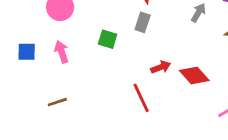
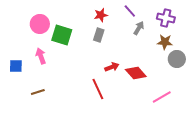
green square: (108, 39) -> (62, 35), moved, size x1.5
blue square: (27, 52) -> (16, 66), moved

